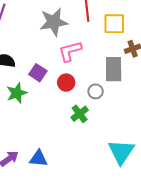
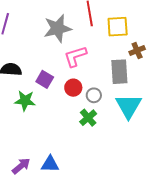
gray circle: (96, 91) -> (94, 95), moved
green star: (17, 93) -> (25, 101), turned 30
cyan triangle: (121, 152) -> (129, 106), moved

